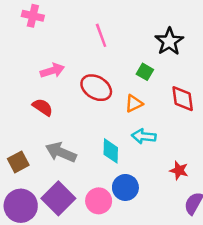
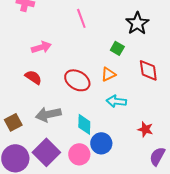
red ellipse: (96, 88) -> (77, 80), moved
cyan diamond: (111, 151) -> (84, 124), moved
gray arrow: (61, 152) -> (48, 114), turned -35

